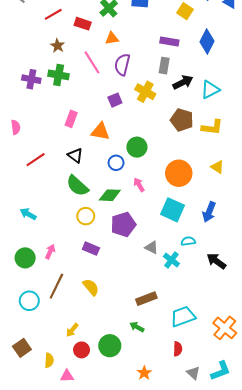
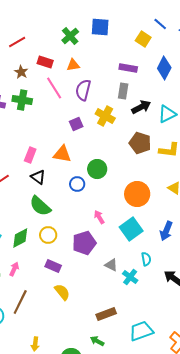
red rectangle: (83, 24) -> (45, 62), moved
pink rectangle: (71, 119) -> (30, 155), moved
pink arrow: (139, 185) -> (99, 217), moved
green diamond: (110, 195) -> (20, 238), moved, turned -30
cyan square: (172, 210) -> (131, 229), turned 30
cyan semicircle: (188, 241) -> (146, 259), turned 88
yellow semicircle: (91, 287) -> (62, 292), moved
yellow arrow: (72, 330) -> (35, 344), turned -32

